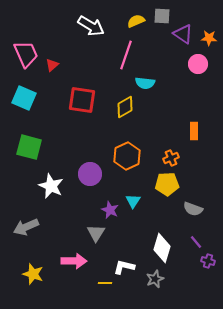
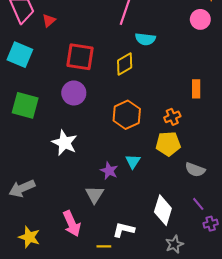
purple circle: (90, 174) -> (74, 93), moved
white star: (51, 186) -> (64, 143), moved
pink arrow: (74, 261) -> (72, 224), turned 65
purple cross: (208, 261) -> (211, 224), turned -32
gray star: (155, 279) -> (174, 244), moved

